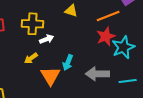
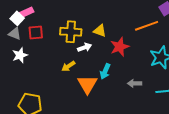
yellow triangle: (71, 11) -> (100, 31), moved
red star: (106, 36) -> (120, 47), moved
gray arrow: (97, 74) -> (135, 83), size x0.6

